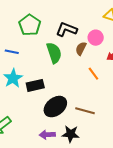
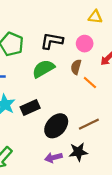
brown semicircle: (81, 49) -> (76, 67), moved
green semicircle: (54, 53) -> (43, 69), turned -90
brown line: (85, 111) -> (89, 124), turned -30

